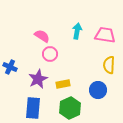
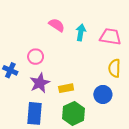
pink semicircle: (42, 36) -> (57, 25), moved
pink circle: (50, 54) -> (36, 57), moved

